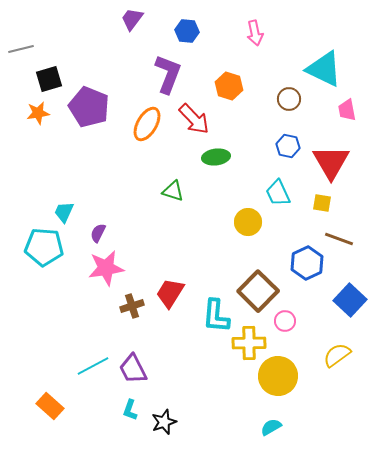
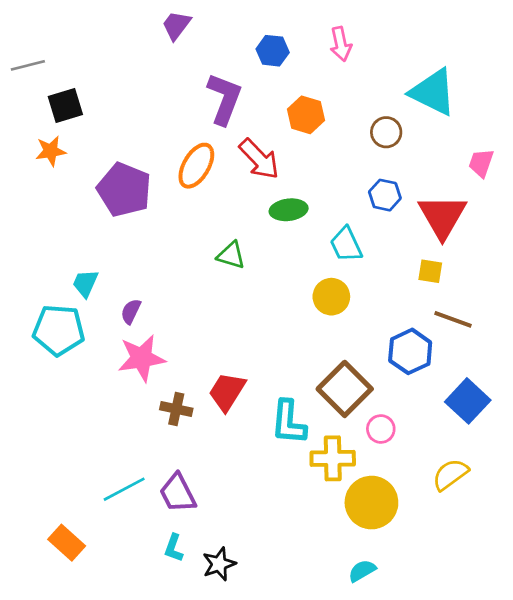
blue hexagon: (187, 31) -> (273, 51), moved
purple pentagon: (89, 107) -> (124, 190), moved
pink trapezoid: (347, 110) -> (481, 163), moved, turned 30
cyan trapezoid: (278, 193) -> (346, 245), moved
brown cross: (132, 306) -> (176, 409), turned 30

